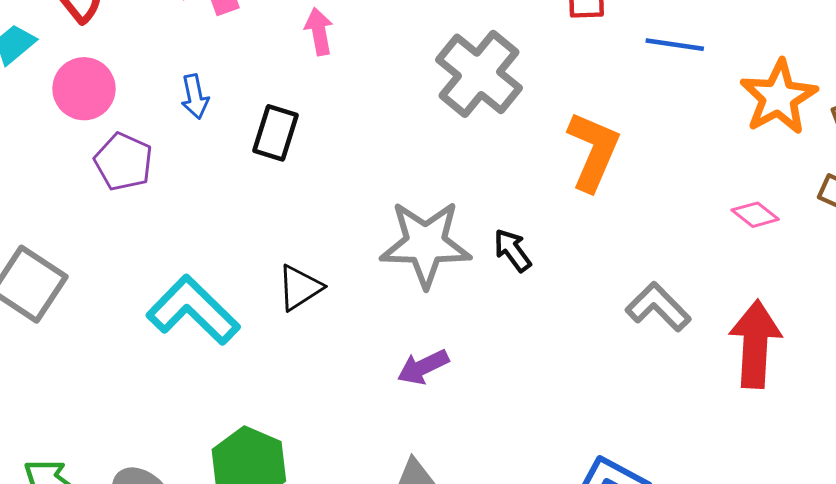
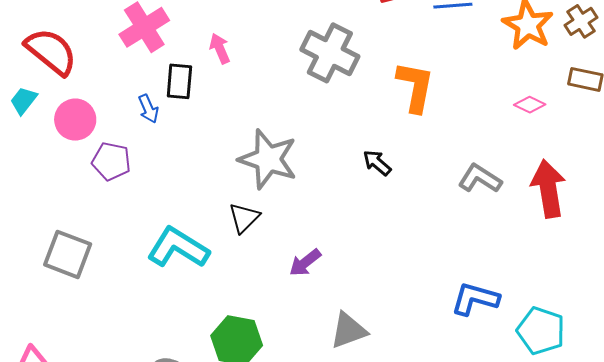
black rectangle: (276, 133) -> (179, 81), moved
gray star: (426, 244) -> (268, 159), moved, turned 30
purple arrow: (423, 367) -> (305, 263), moved

